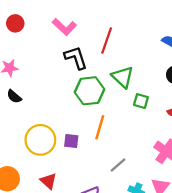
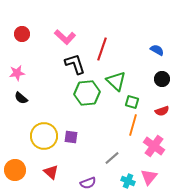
orange line: (100, 127) -> (133, 125), moved

